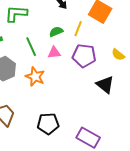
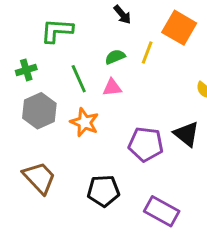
purple pentagon: (84, 56) -> (146, 144), moved

